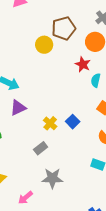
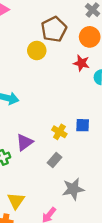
purple triangle: (18, 108) -> (25, 142), moved
blue square: (73, 122) -> (83, 125), turned -32

